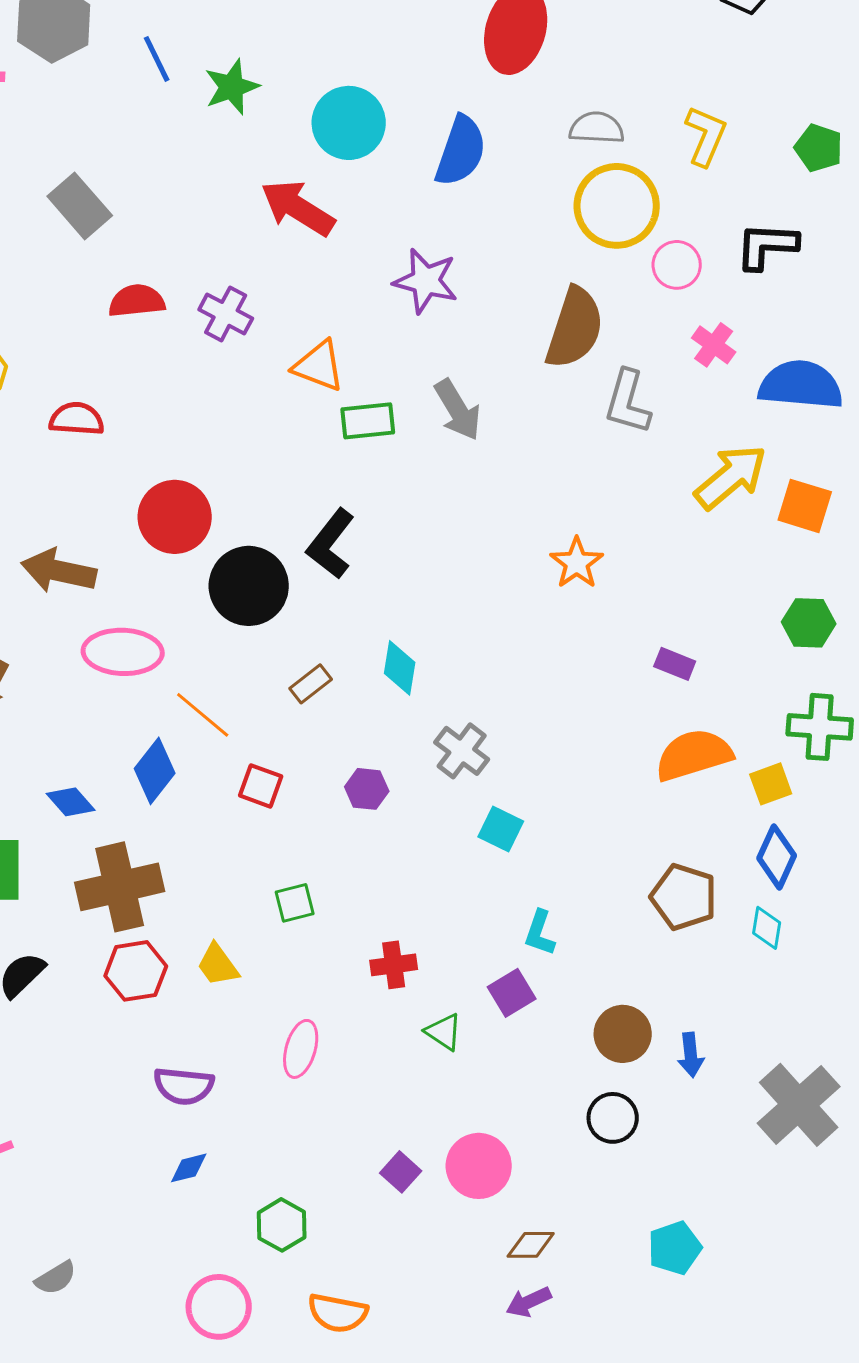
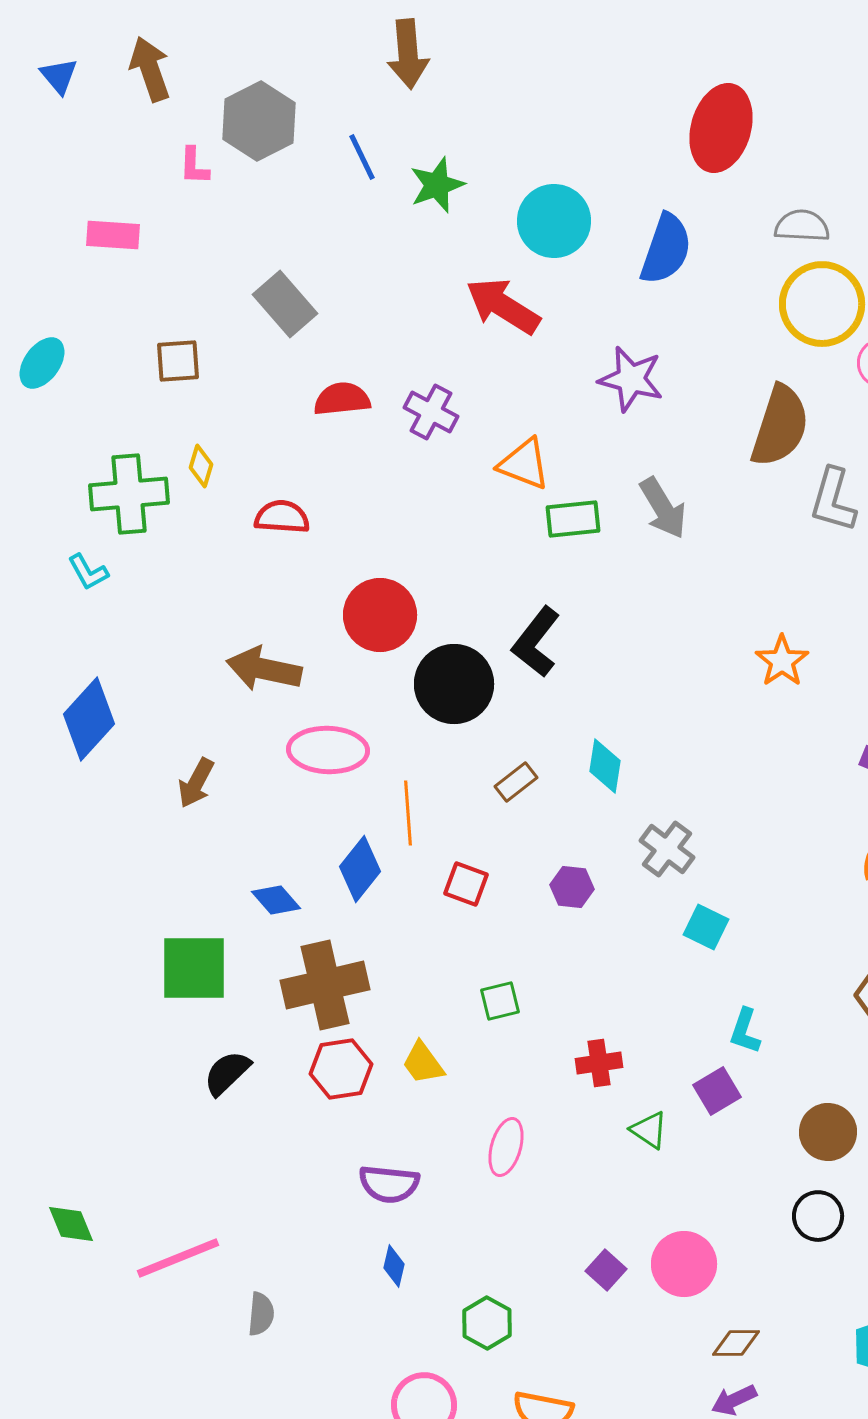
orange line: (203, 715) -> (408, 813), turned 46
blue diamond: (189, 1168) -> (394, 1266), turned -63
gray semicircle: (56, 1278) -> (261, 1314), moved, turned -54

